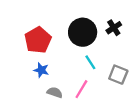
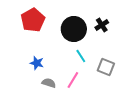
red pentagon: (38, 40) -> (33, 20), moved

